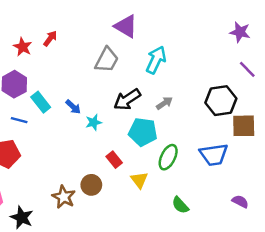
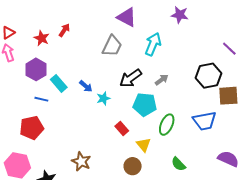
purple star: (240, 32) -> (180, 15), moved
brown circle: (91, 185) -> (133, 166), moved
purple semicircle: (240, 201) -> (228, 159), size x1.5

